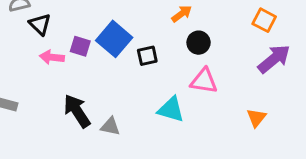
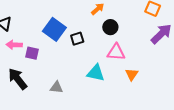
purple square: (80, 46) -> (32, 53), moved
black arrow: (77, 111) -> (18, 79), moved
orange triangle: (256, 118) -> (132, 74), moved

